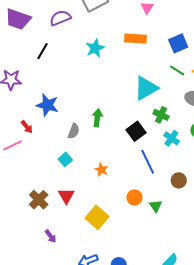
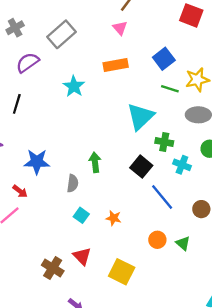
cyan square: (65, 159) -> (81, 215), moved

